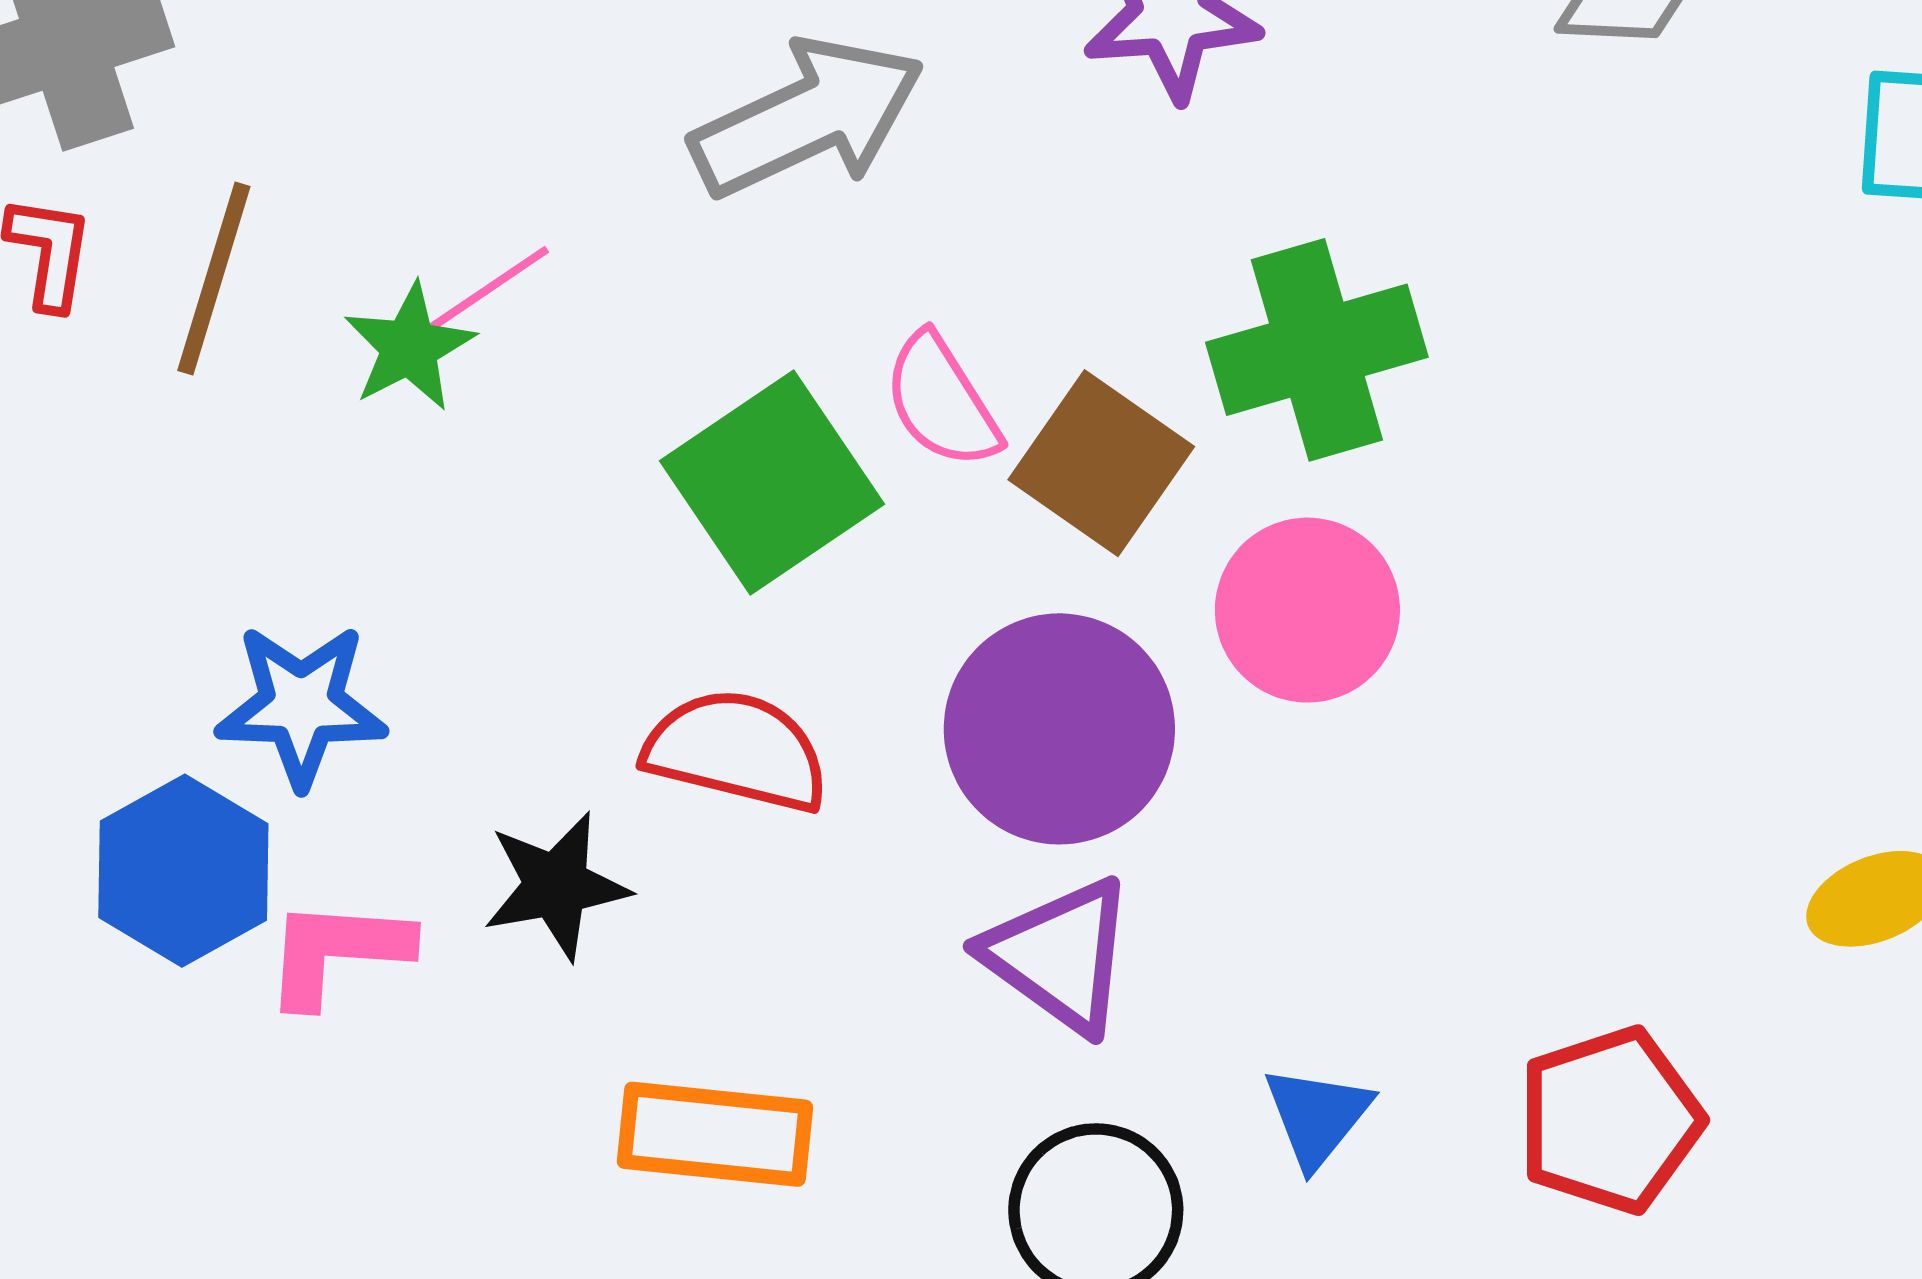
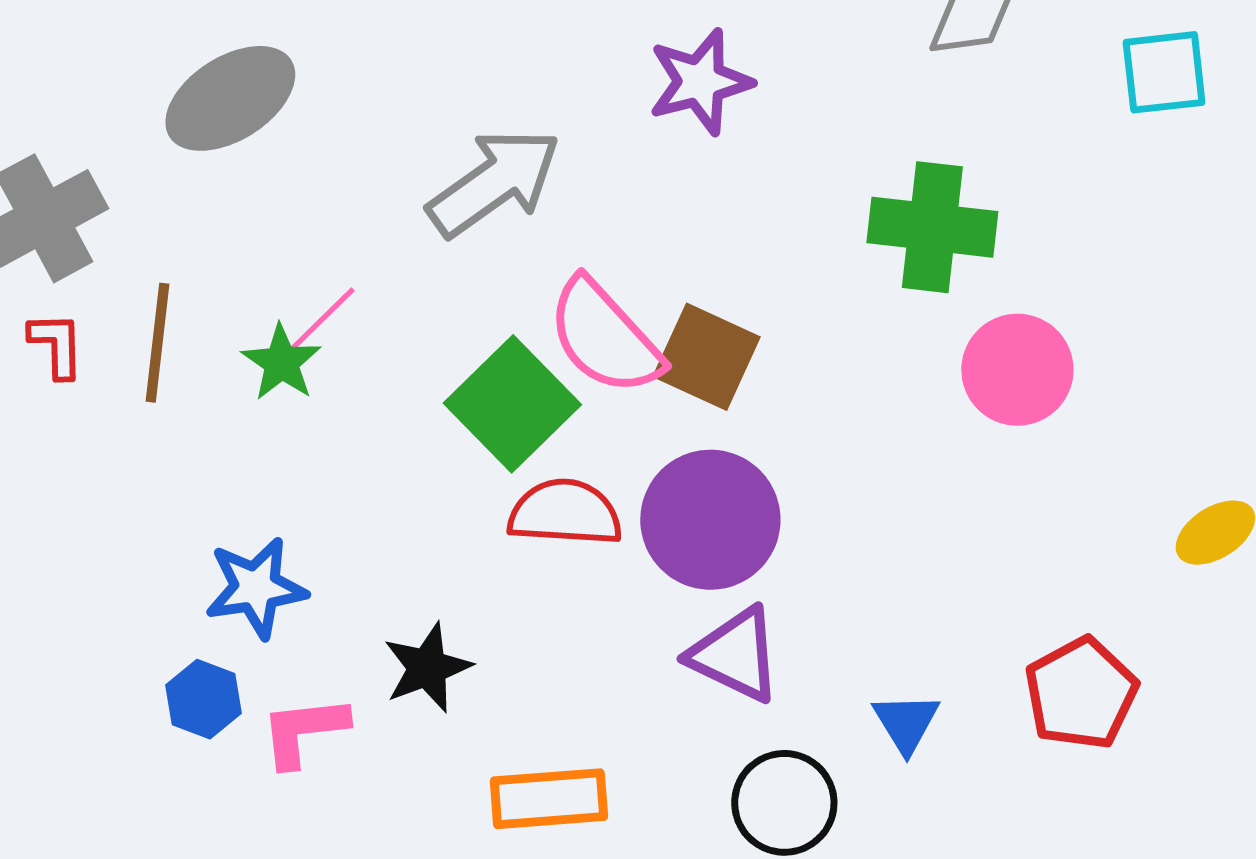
green cross: (1317, 350) -> (932, 227), moved, turned 33
pink semicircle: (942, 401) -> (605, 337), size x1.5
pink circle: (1307, 610) -> (1017, 370), moved
red semicircle: (736, 751) -> (565, 513), moved
blue hexagon: (183, 871) -> (203, 699), size x0.7

